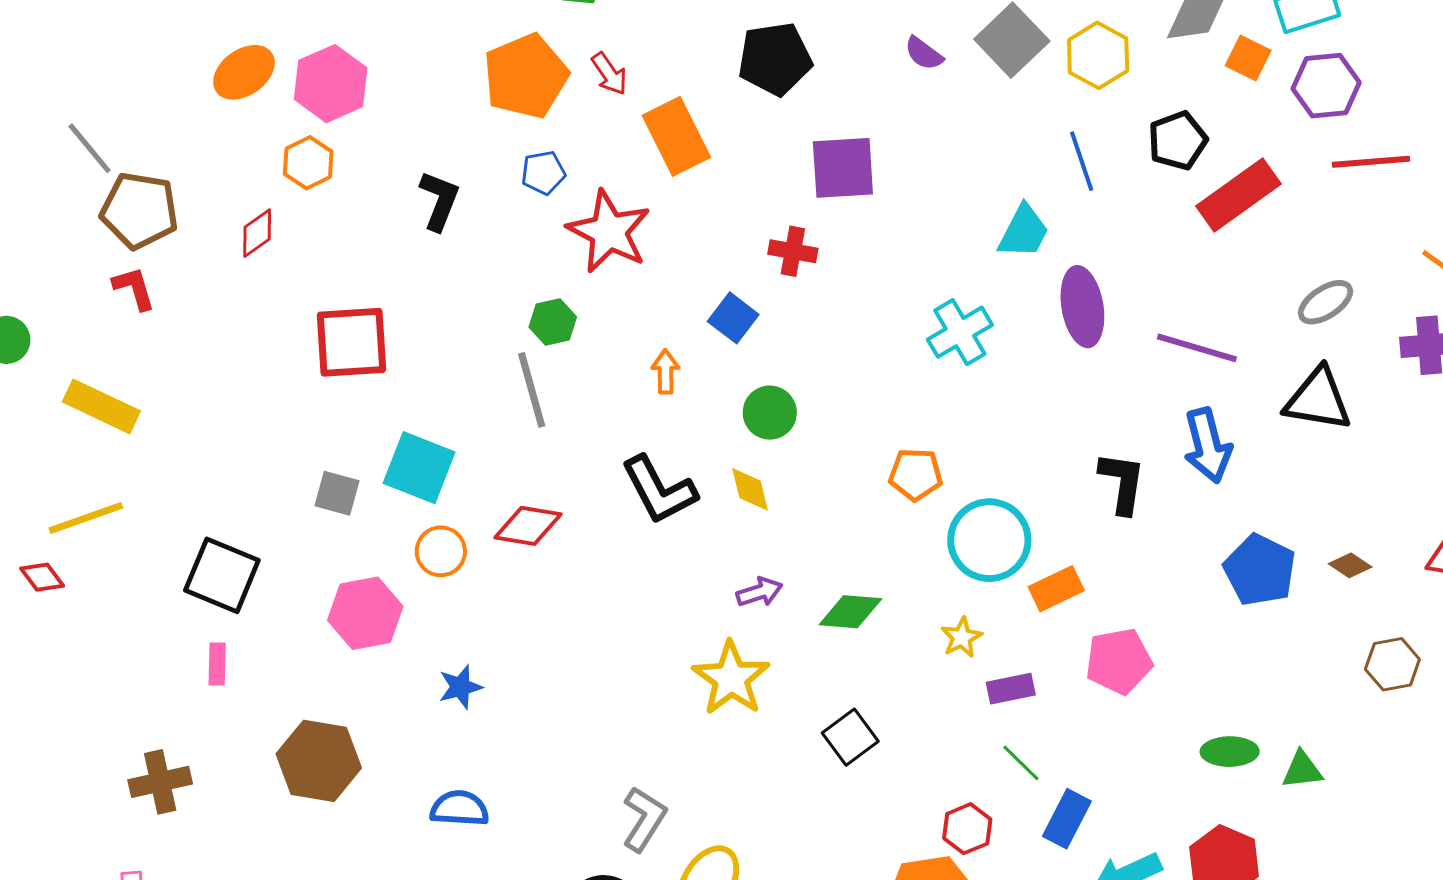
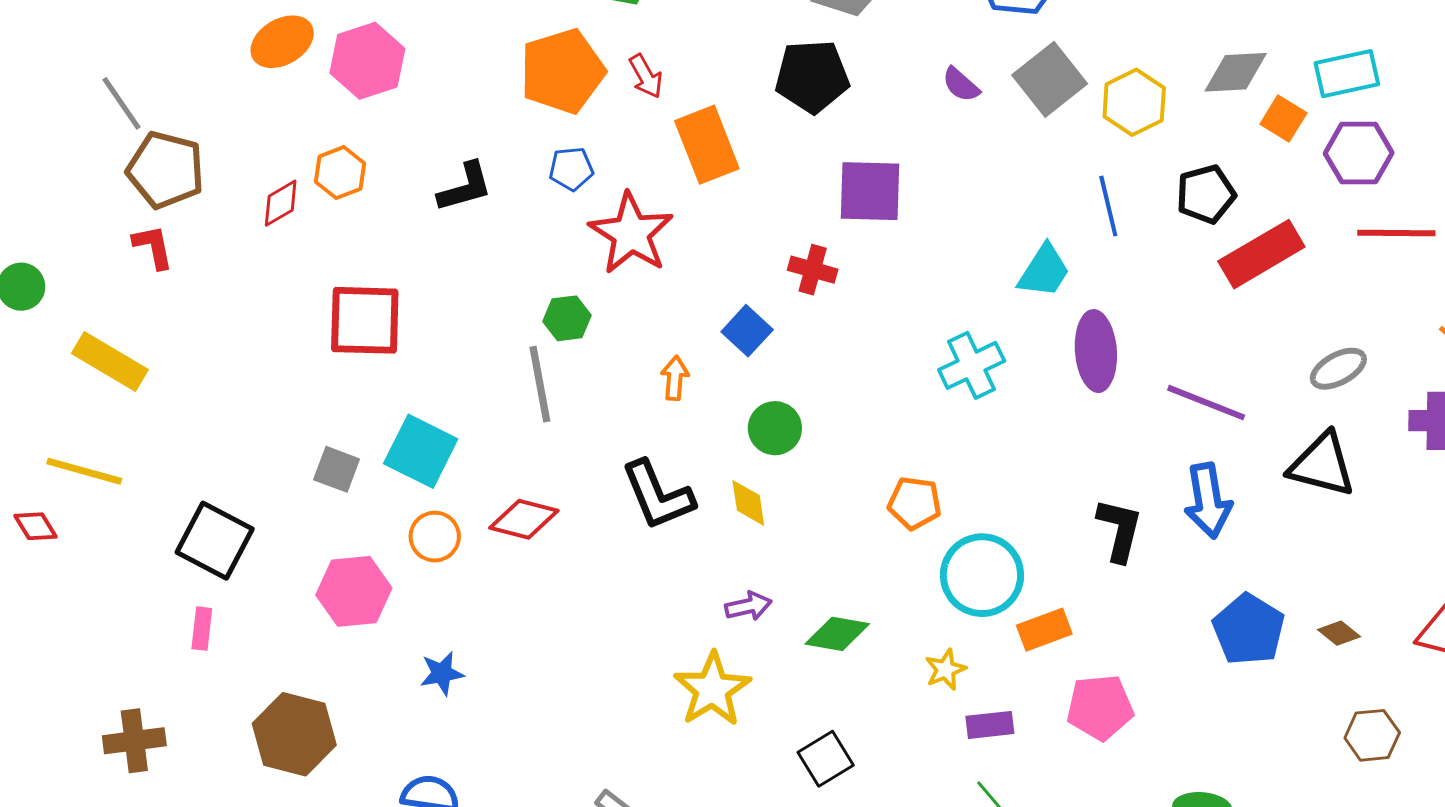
orange hexagon: (308, 163) -> (340, 173), moved
black L-shape: (439, 201) -> (465, 187), turned 48
yellow line: (86, 518) -> (84, 471), turned 30

